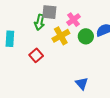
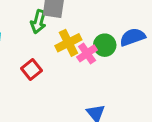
pink cross: (74, 20) -> (87, 53), moved

